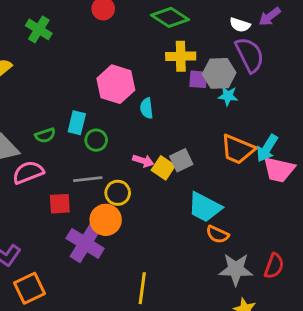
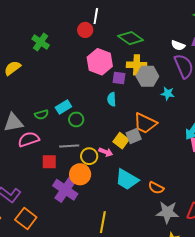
gray hexagon: (219, 73) -> (147, 76), moved
purple square: (198, 79) -> (119, 78), moved
pink hexagon: (116, 84) -> (100, 62), moved
cyan rectangle: (77, 123) -> (63, 107), turned 42
orange trapezoid: (238, 149) -> (145, 123), moved
pink arrow: (143, 161) -> (106, 152), moved
cyan trapezoid: (205, 207) -> (127, 180), moved
orange square: (29, 288) -> (26, 219), turned -30

